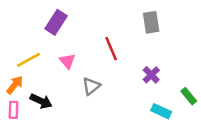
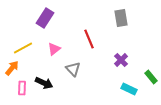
pink triangle: (67, 61) -> (54, 49), turned 32
gray triangle: (91, 86) -> (73, 69), turned -35
black arrow: (41, 101) -> (44, 83), moved
pink rectangle: (14, 110) -> (22, 88), moved

